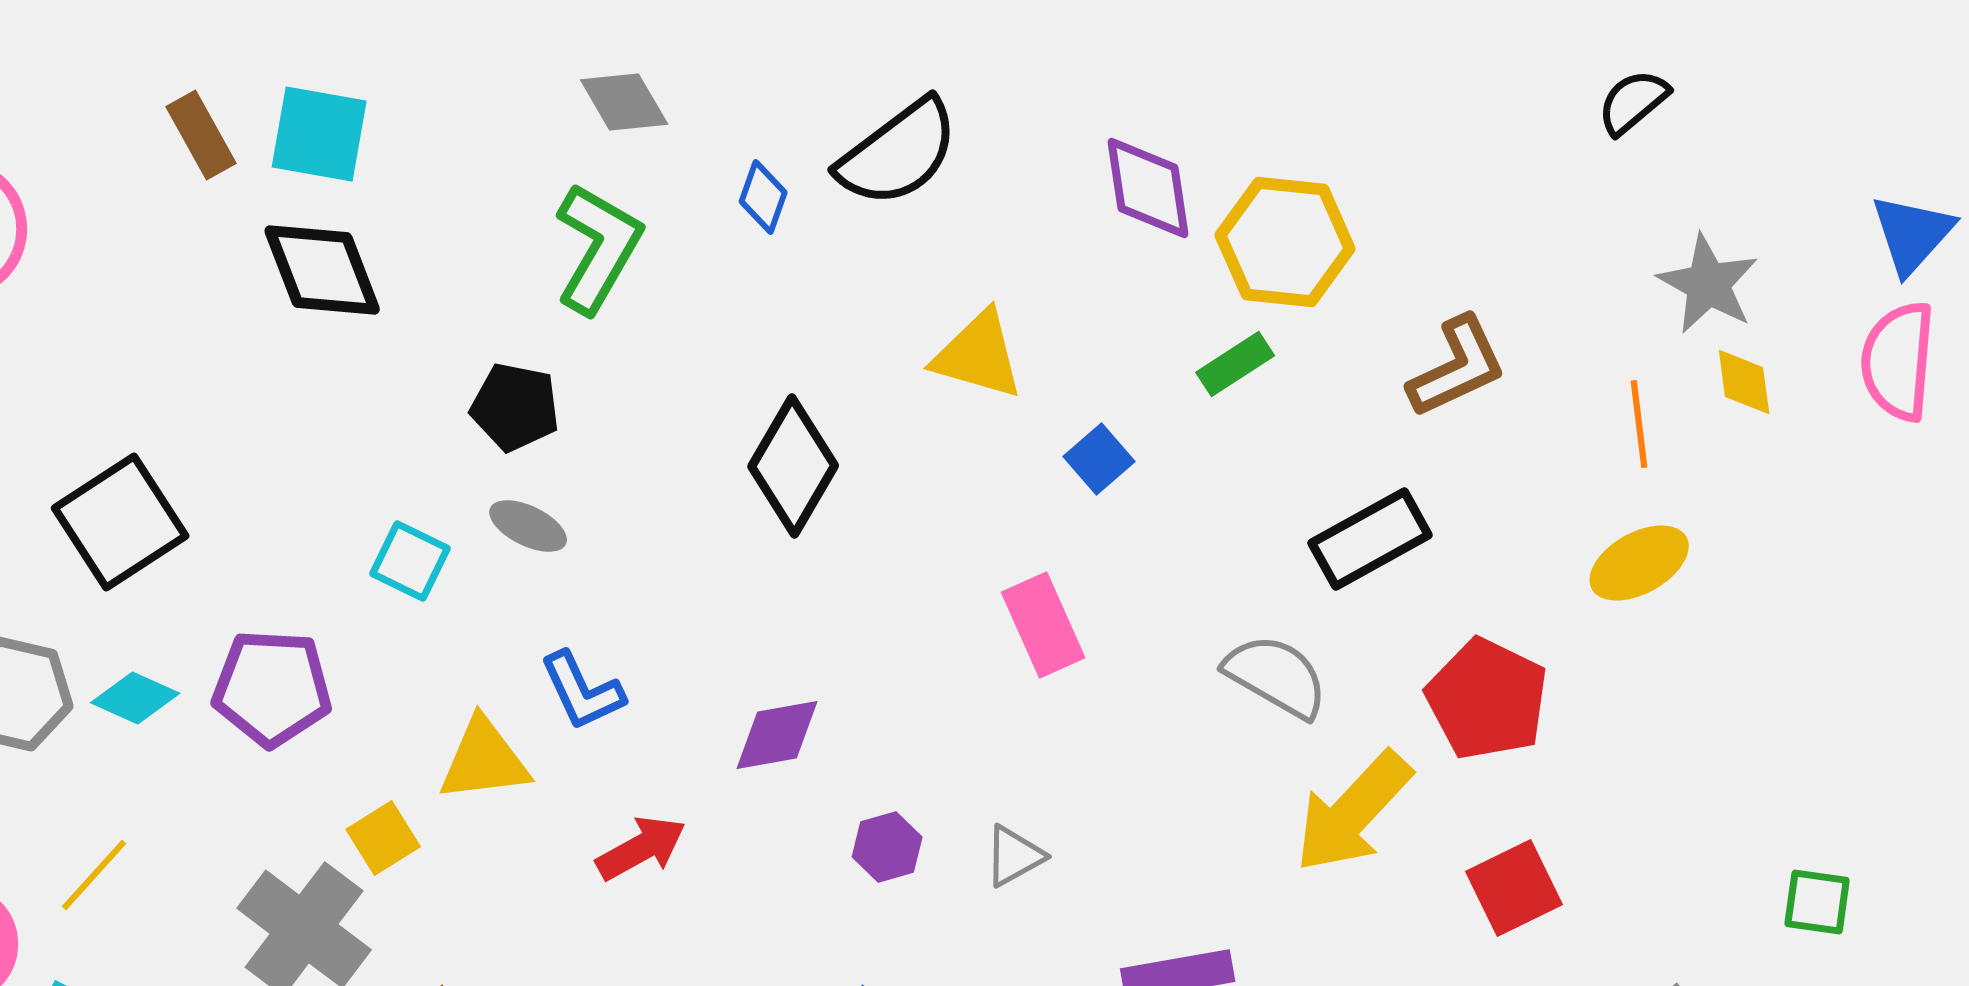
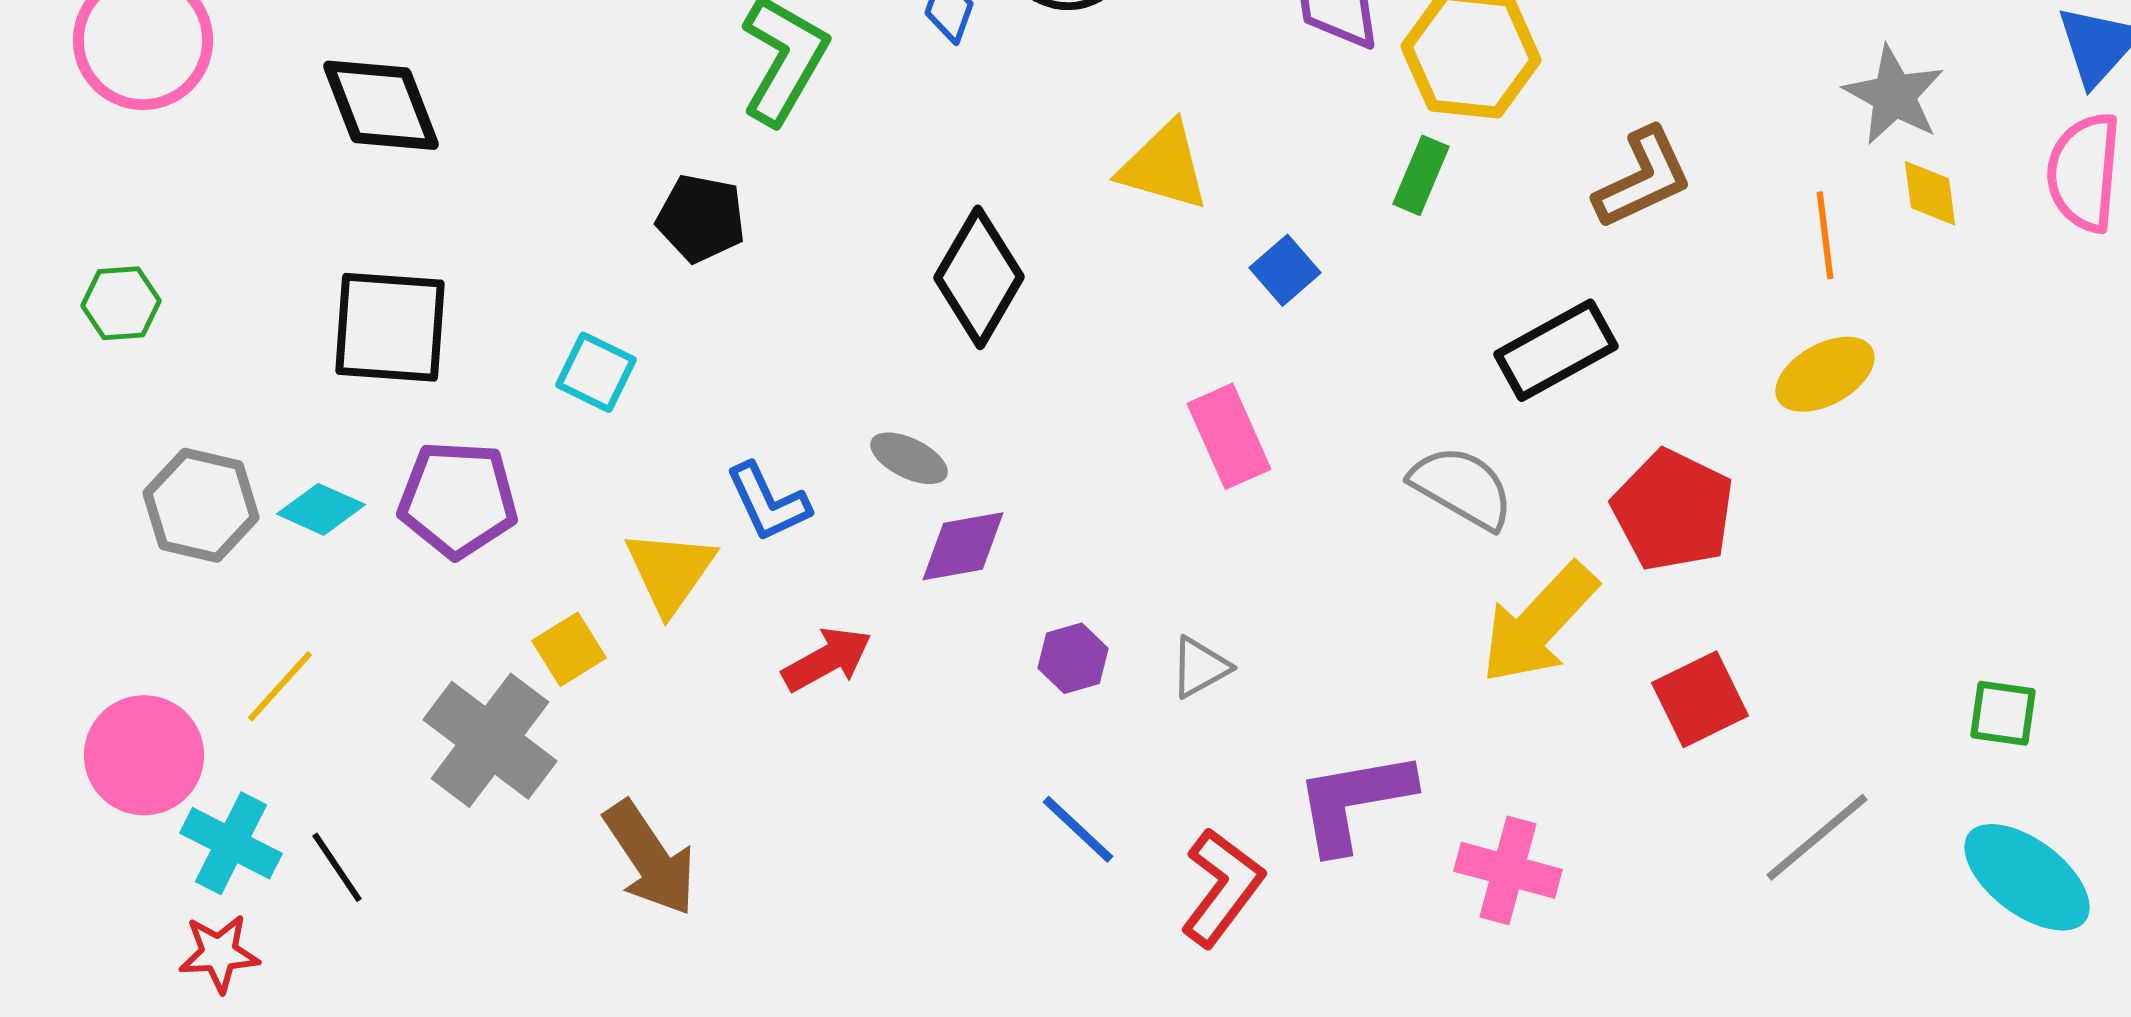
black diamond: (322, 270) -> (381, 105), moved
green rectangle: (1235, 364) -> (1421, 175), turned -34
black square: (120, 522) -> (390, 327), moved, turned 37
gray ellipse: (528, 526) -> (909, 458), moved
yellow triangle: (484, 760) -> (670, 571), turned -48

